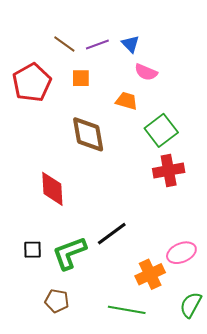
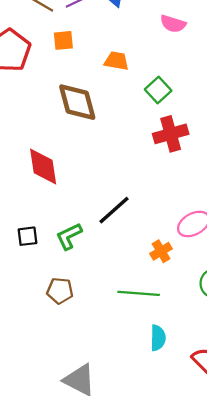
pink semicircle: (146, 72) -> (173, 24), moved
green square: (161, 130) -> (158, 90), size x0.7
green L-shape: (69, 253) -> (69, 236), size x0.7
orange cross: (150, 274) -> (161, 251), size x0.7

